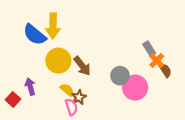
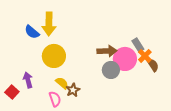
blue semicircle: (35, 35) -> (32, 32), size x0.7
brown arrow: (82, 66) -> (107, 51), moved, turned -54
pink circle: (135, 88) -> (125, 59), moved
pink semicircle: (71, 107) -> (55, 99), moved

